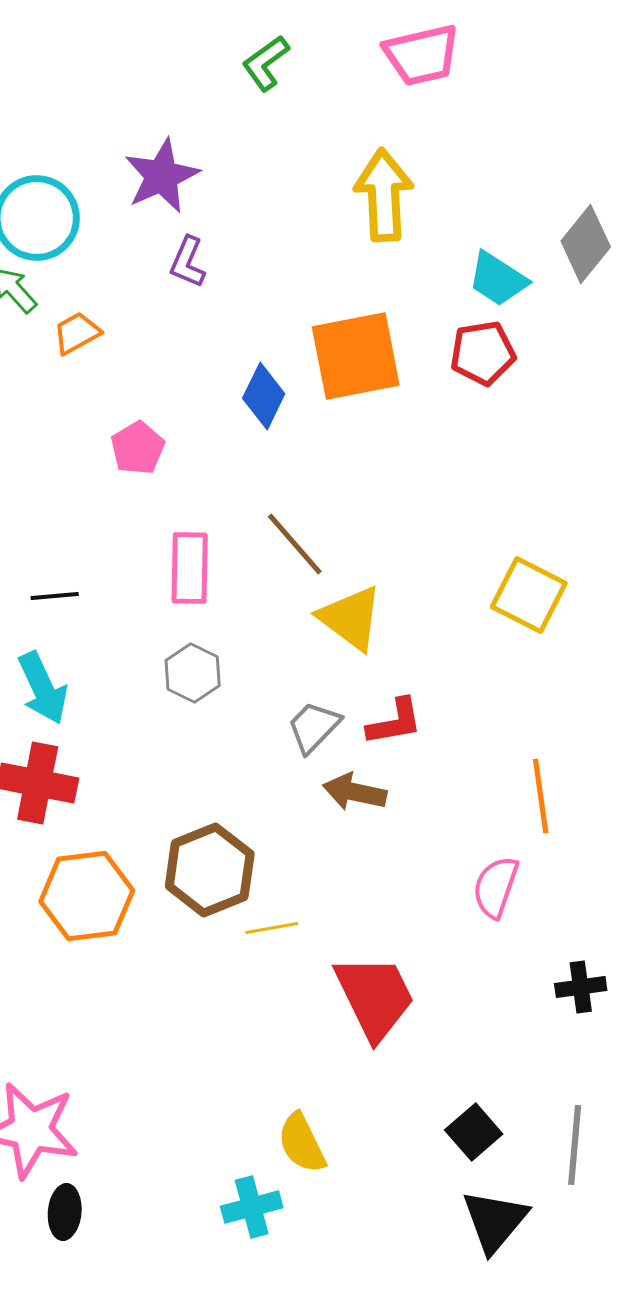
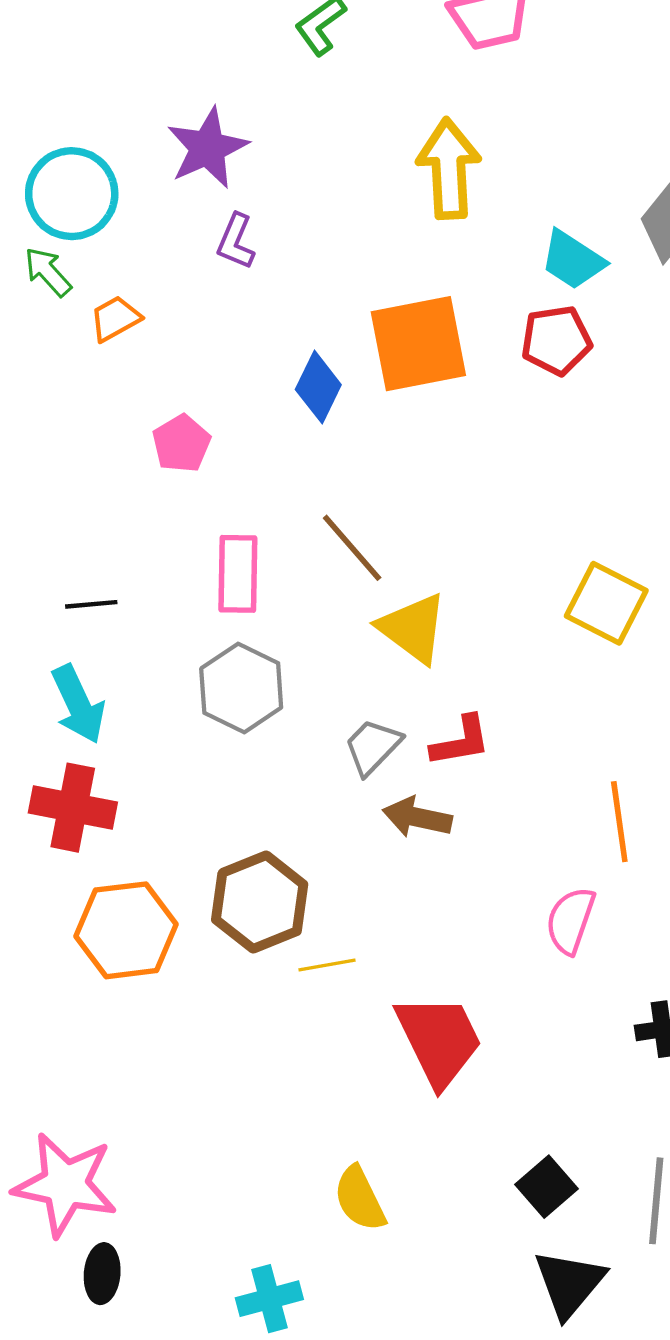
gray hexagon: (193, 673) -> (241, 688), size x1.4
cyan cross: (252, 1207) -> (269, 1299), moved

